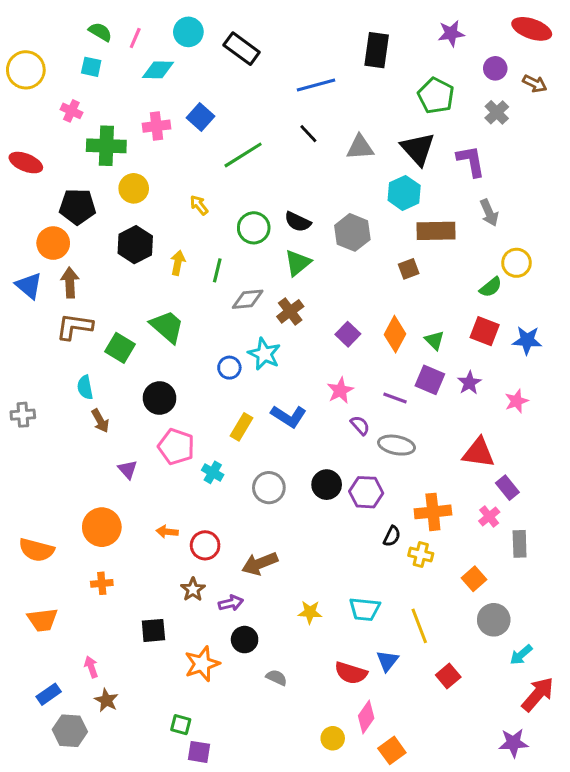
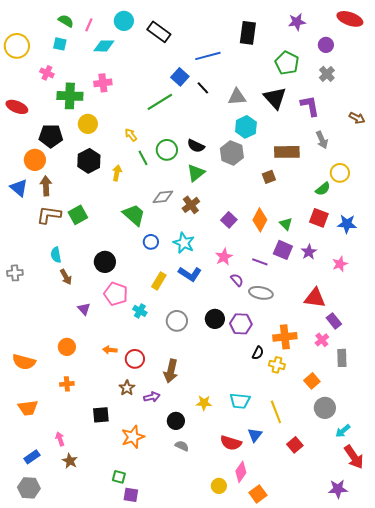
brown arrow: (535, 84) -> (357, 118), moved
blue square: (201, 117) -> (180, 77), moved
cyan hexagon: (404, 193) -> (246, 127), moved
green line: (217, 270) -> (143, 158), moved, turned -42
green trapezoid: (167, 327) -> (134, 215), moved
green square: (120, 348) -> (78, 215), moved, turned 30
cyan star: (264, 354) -> (184, 243), moved
orange circle: (102, 527) -> (67, 347), size x0.7
brown arrow: (260, 564) -> (171, 371), turned -55
black circle: (245, 640) -> (176, 421), moved
red arrow: (538, 694) -> (354, 457), turned 105
gray hexagon: (70, 731) -> (29, 488), moved

